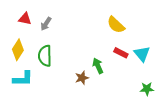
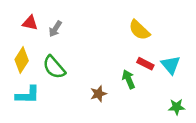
green semicircle: (45, 56) -> (54, 67), turned -40
green arrow: (98, 66) -> (129, 79), moved

